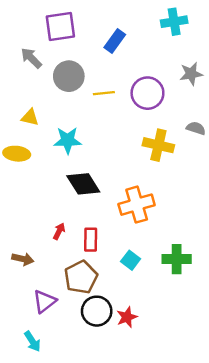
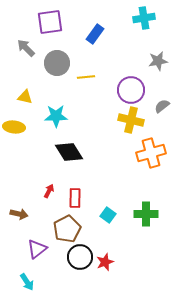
purple circle: (147, 93) -> (131, 90), moved
gray semicircle: (196, 128) -> (162, 106), turned -56
orange cross: (137, 205) -> (151, 153), moved

